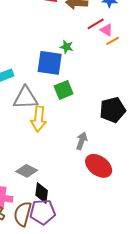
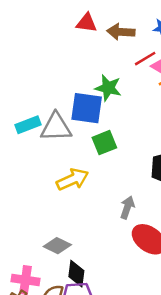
green star: (67, 47) -> (108, 88), size x1.5
gray triangle: (26, 98) -> (56, 127), moved
yellow arrow: (39, 119) -> (73, 179), turned -120

